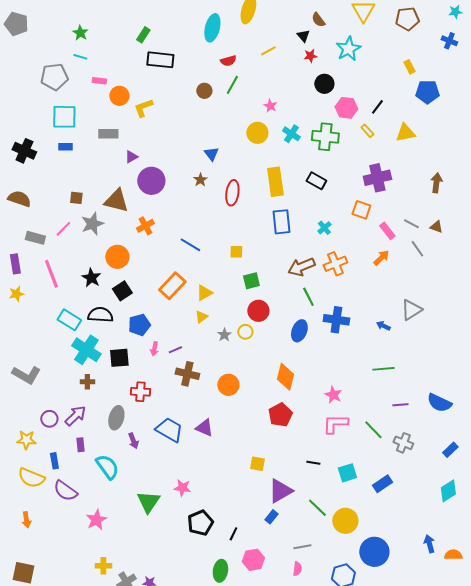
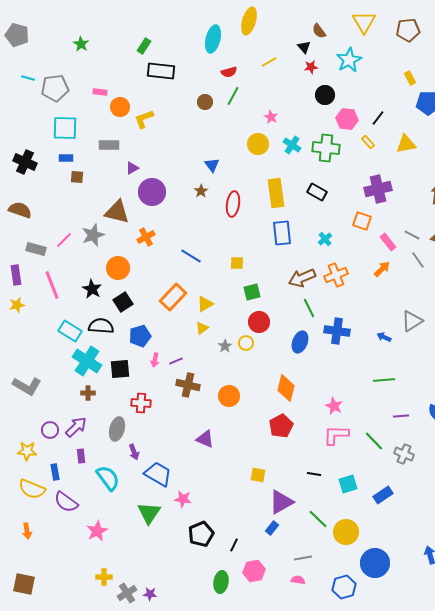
cyan line: (80, 57) -> (28, 78), moved
brown square: (76, 198) -> (77, 177), moved
blue trapezoid: (169, 430) -> (158, 474), moved
pink semicircle: (297, 569) -> (298, 580), turned -88

